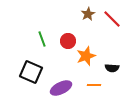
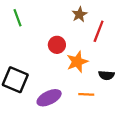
red line: (112, 19) -> (99, 31), moved, turned 66
green line: (42, 39) -> (18, 18), moved

